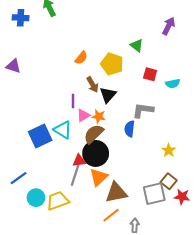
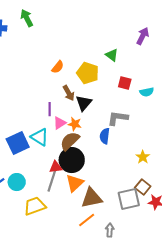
cyan circle: (36, 198) -> (17, 182), moved

